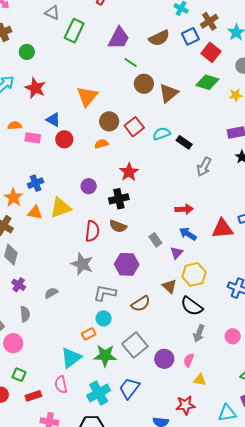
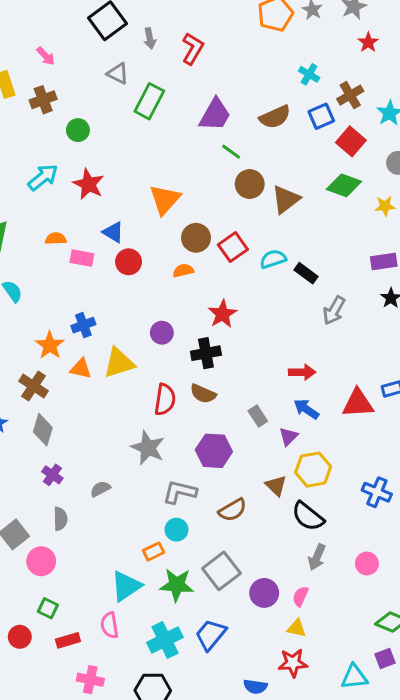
yellow triangle: (200, 380) -> (297, 628), moved

